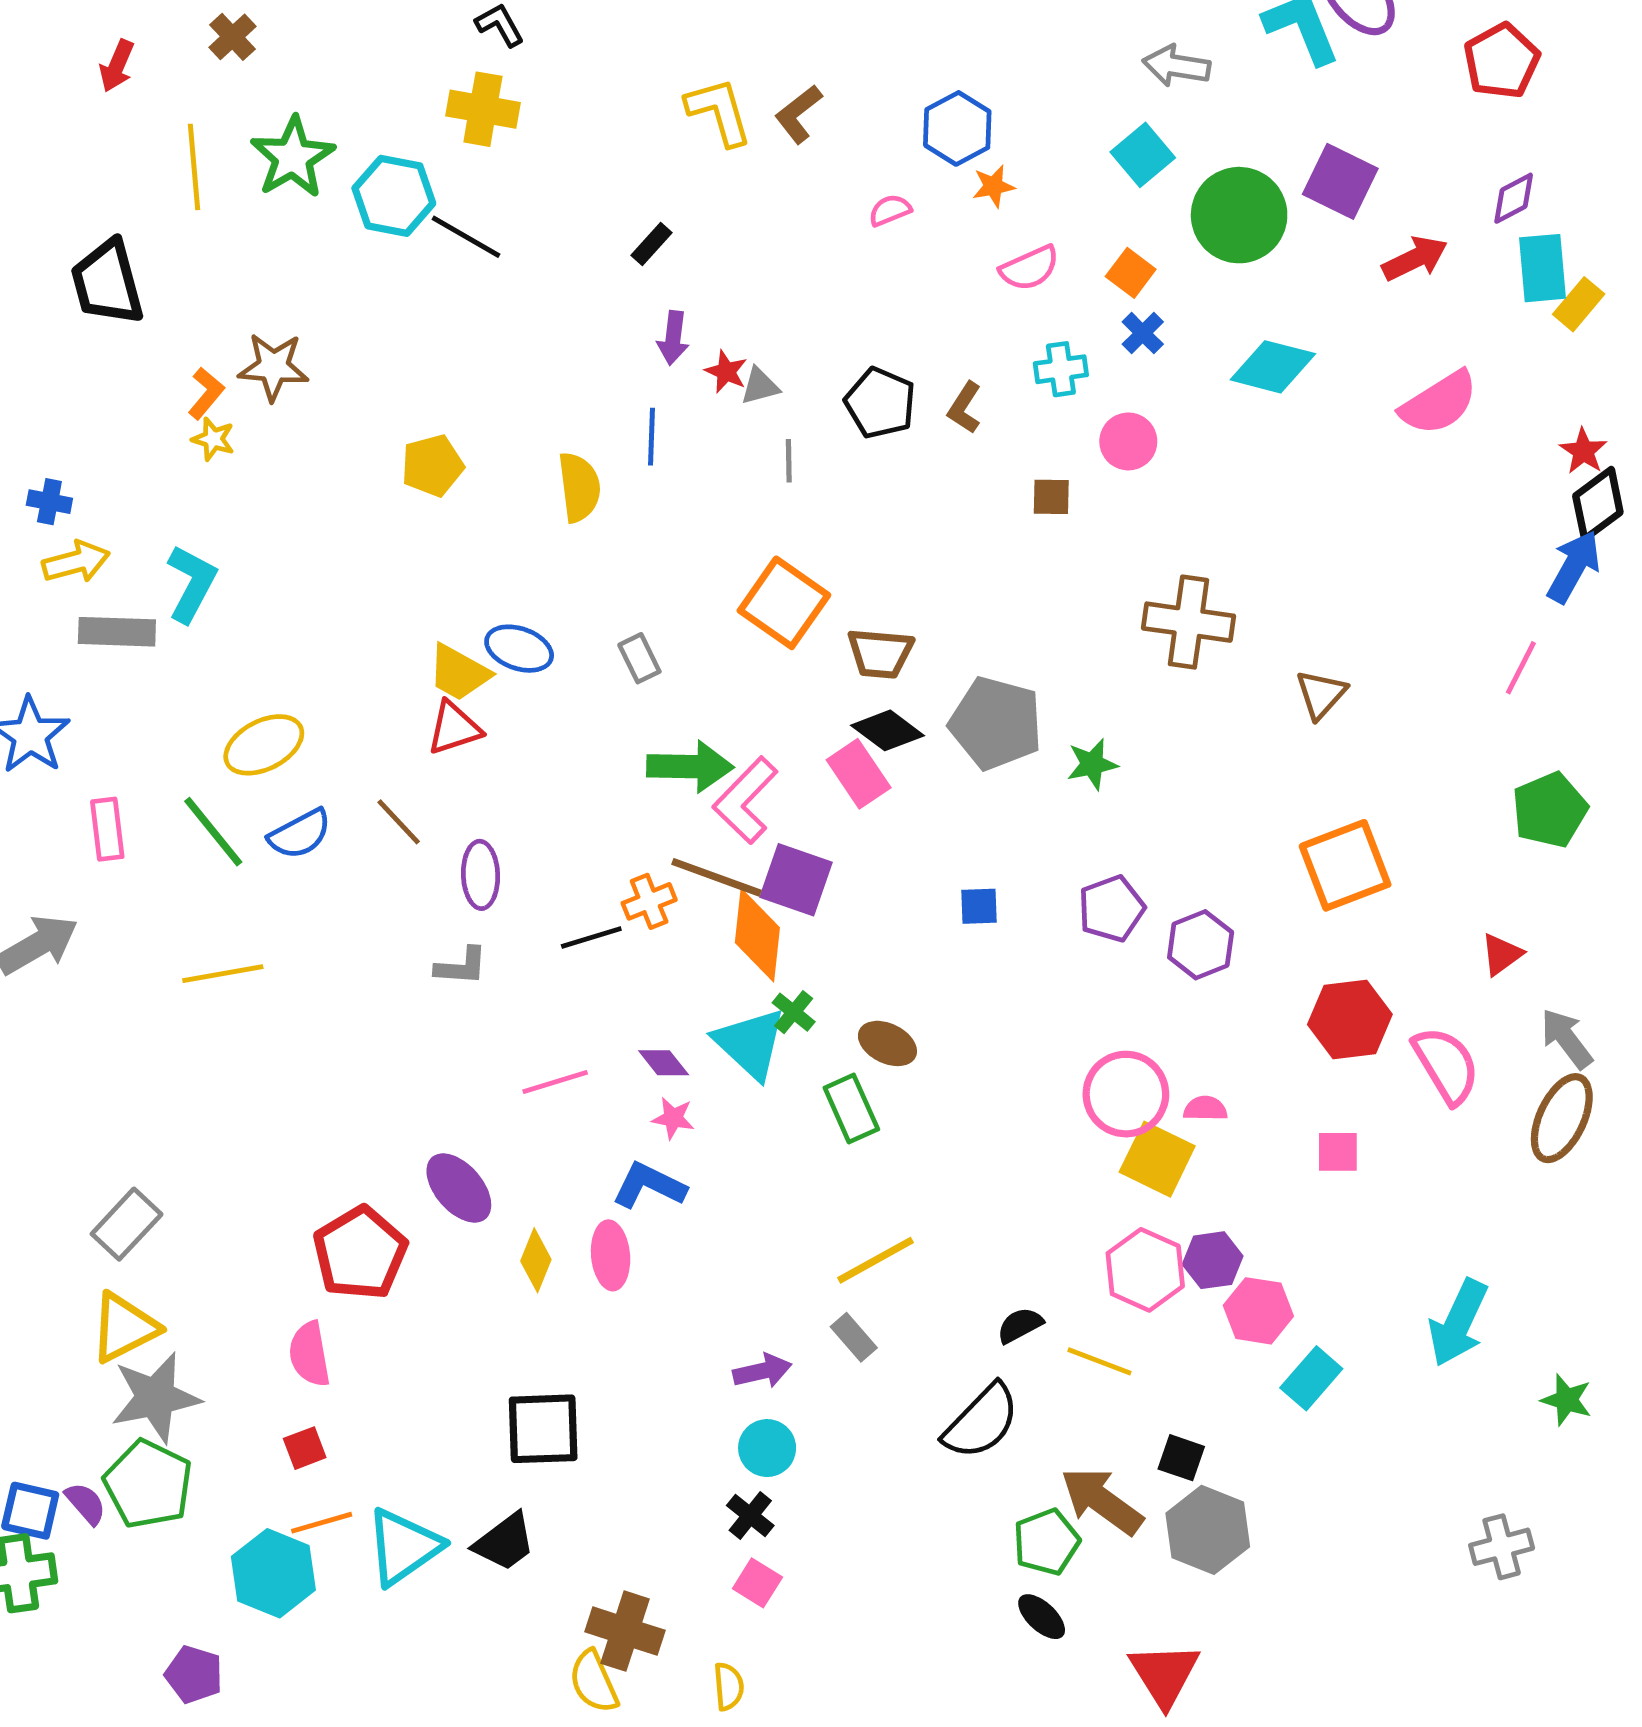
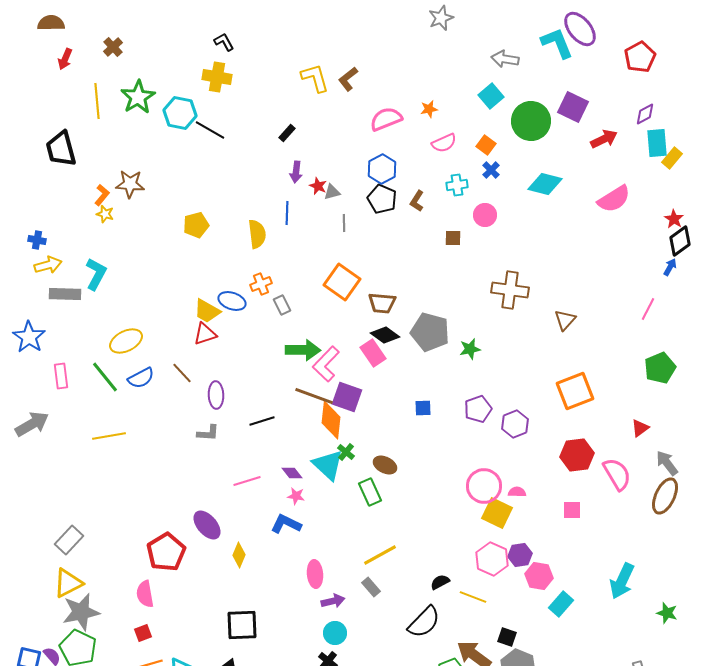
blue hexagon: (957, 128) -> (382, 169), moved
pink semicircle: (890, 210) -> (386, 119), size x1.8
blue arrow: (1574, 567) -> (670, 267), size x0.6
orange cross: (649, 901) -> (261, 284), moved
pink ellipse: (611, 1255) -> (315, 574), moved

